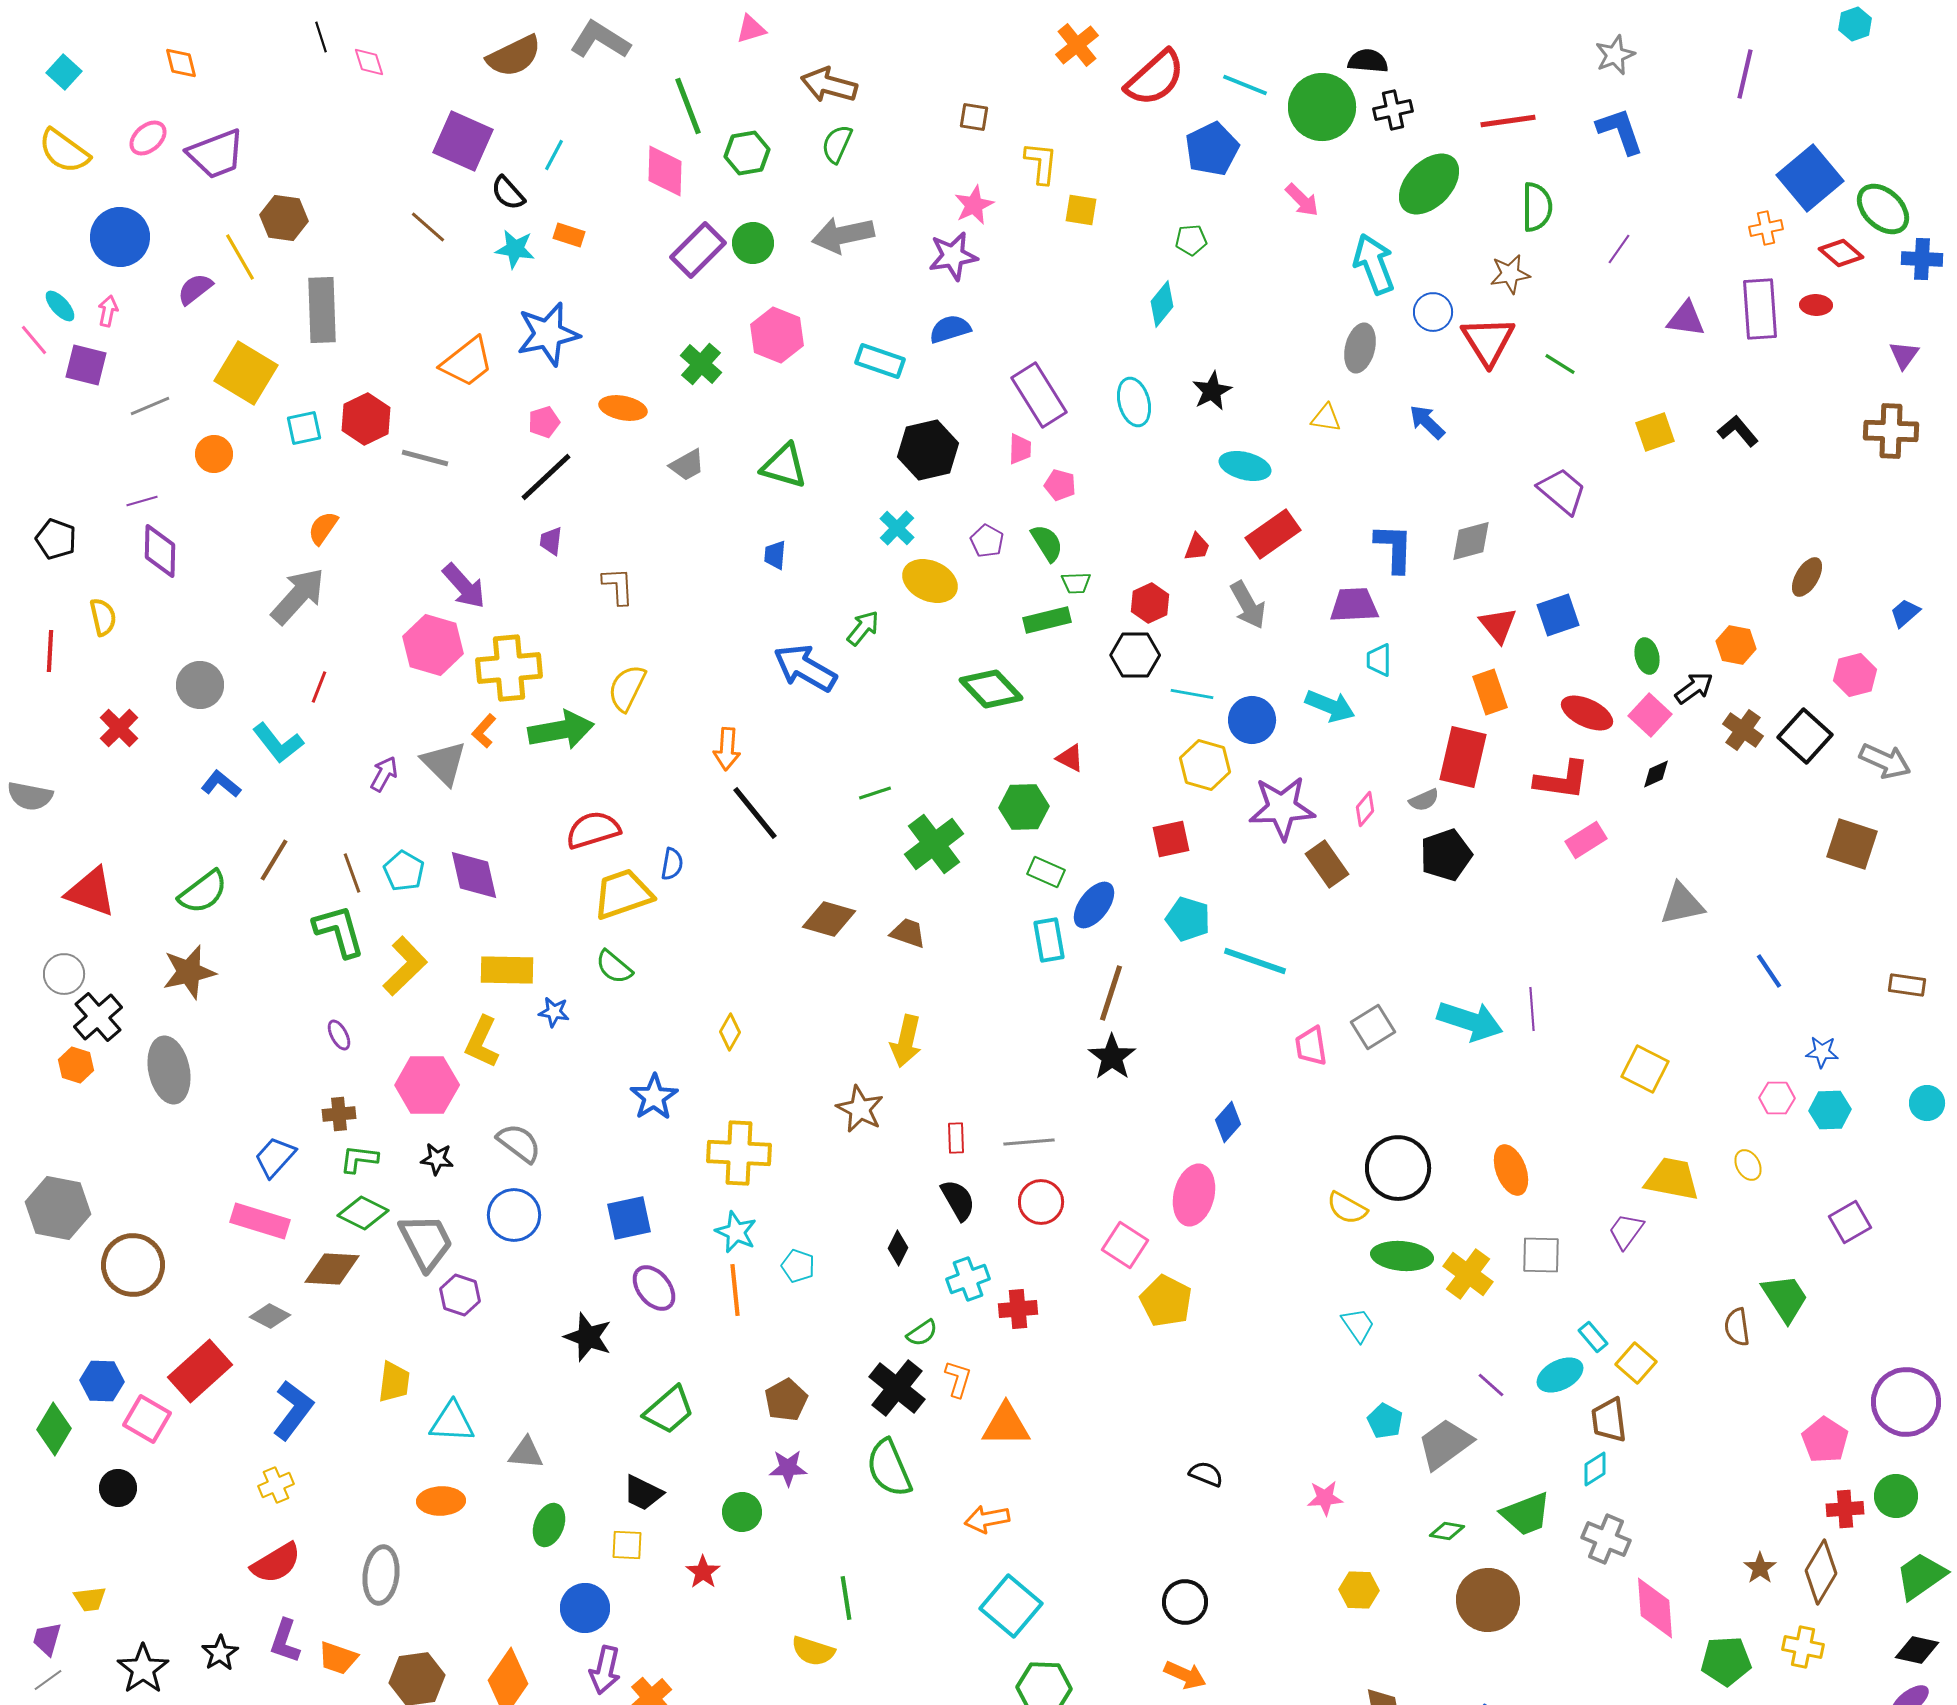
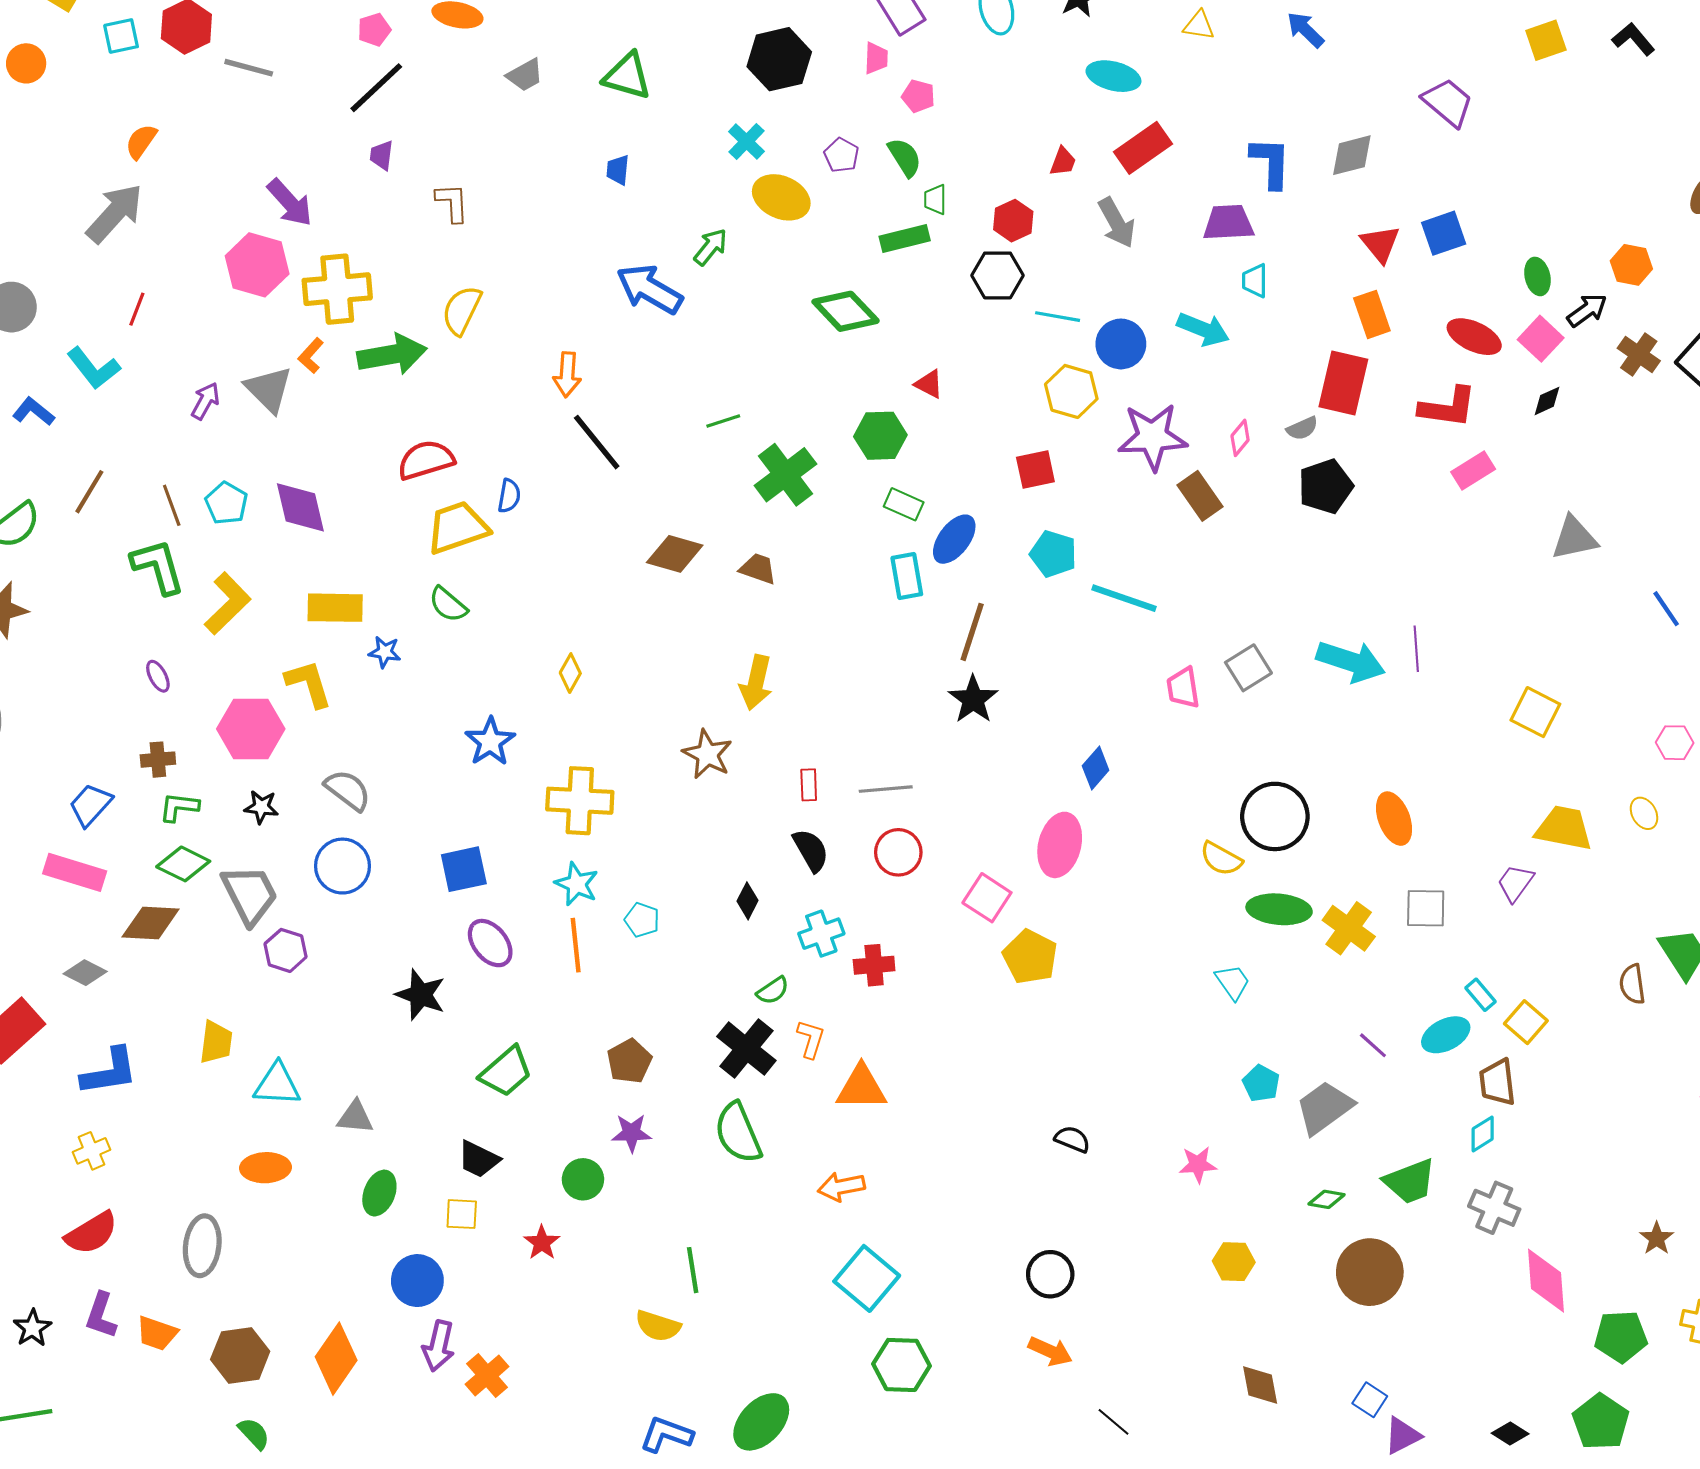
green trapezoid: (1076, 583) -> (935, 199), turned 92
yellow L-shape: (482, 1042) -> (309, 684), turned 138
blue L-shape: (293, 1410) -> (109, 1072), turned 44

